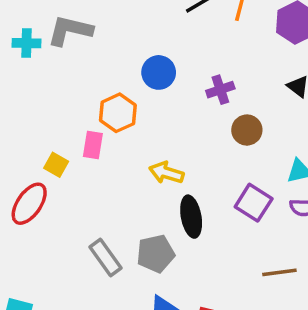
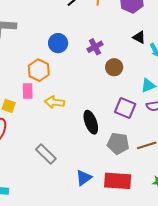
yellow arrow: (166, 173) -> (55, 102), moved
gray pentagon: (156, 254) -> (118, 143), moved, turned 30

